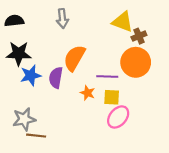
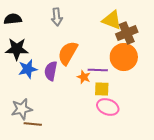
brown cross: (139, 36) -> (127, 33), size x1.5
orange star: (88, 93) -> (84, 77), moved
pink ellipse: (118, 117) -> (108, 107), turned 70

